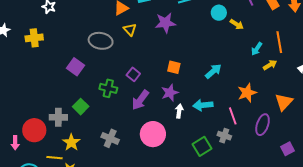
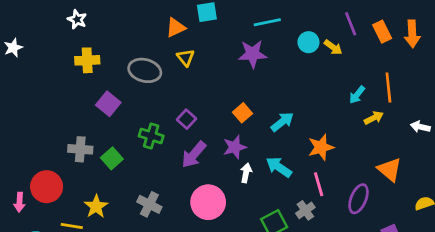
purple star: (165, 23) -> (253, 54), moved
yellow arrow: (237, 24) -> (333, 47), moved
yellow cross: (34, 38) -> (87, 60), moved
orange square: (174, 67) -> (242, 113), turned 32
cyan arrow: (213, 71) -> (282, 122), moved
orange star: (247, 93) -> (321, 147), moved
orange triangle: (284, 102) -> (390, 170), turned -36
cyan arrow: (203, 105) -> (279, 167), turned 36
gray cross: (58, 117) -> (80, 149), moved
gray cross: (224, 136) -> (305, 210), turned 32

